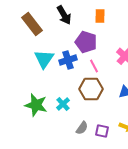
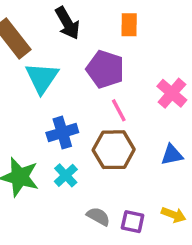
cyan triangle: (44, 59) -> (42, 78), moved
blue cross: (68, 60) -> (62, 133), moved
gray semicircle: (82, 128) -> (98, 216), turned -96

